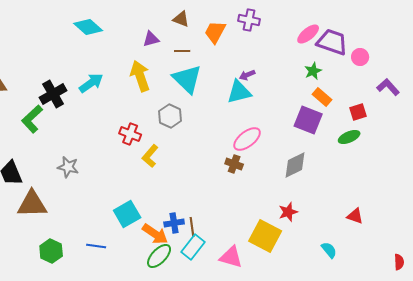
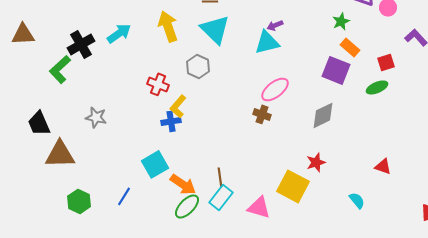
blue cross: (174, 223) -> (171, 121), moved
blue line: (96, 246) -> (124, 196), turned -66

